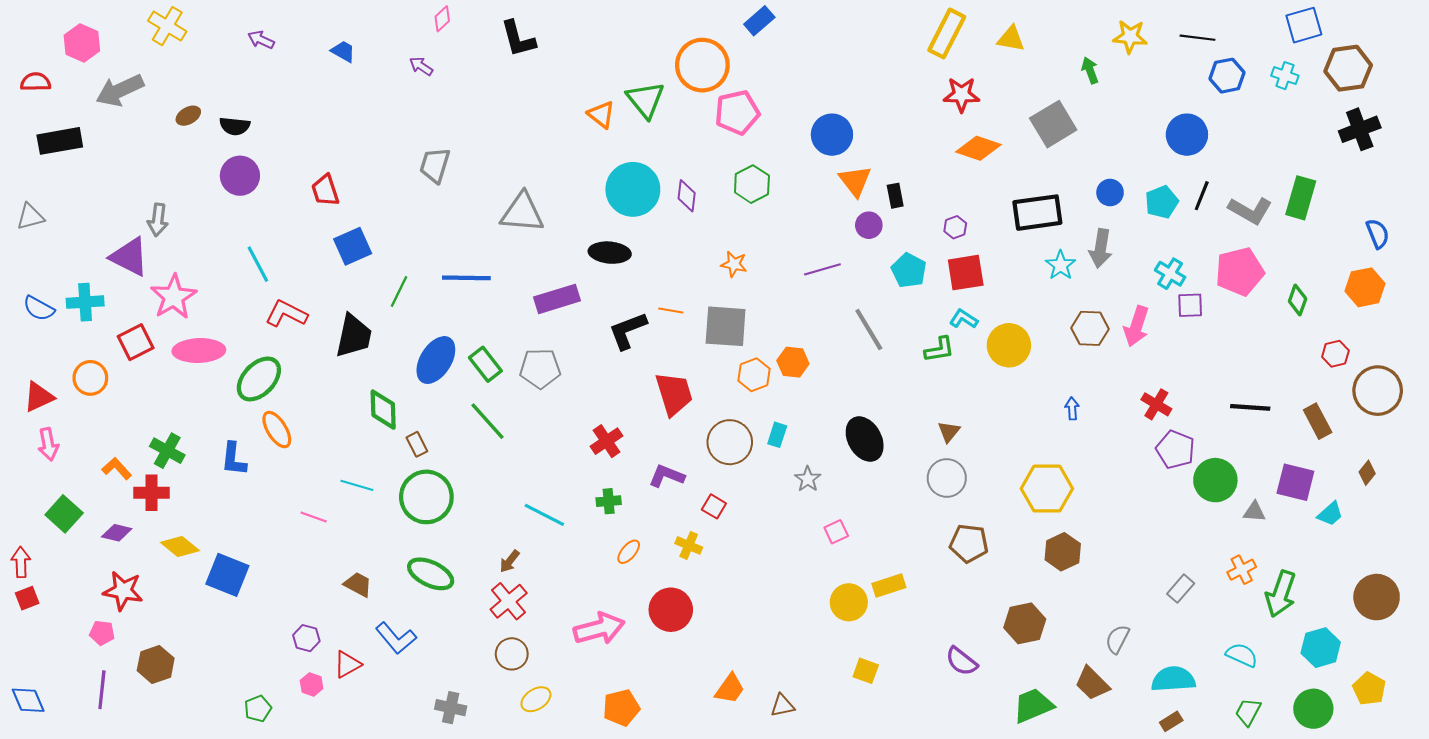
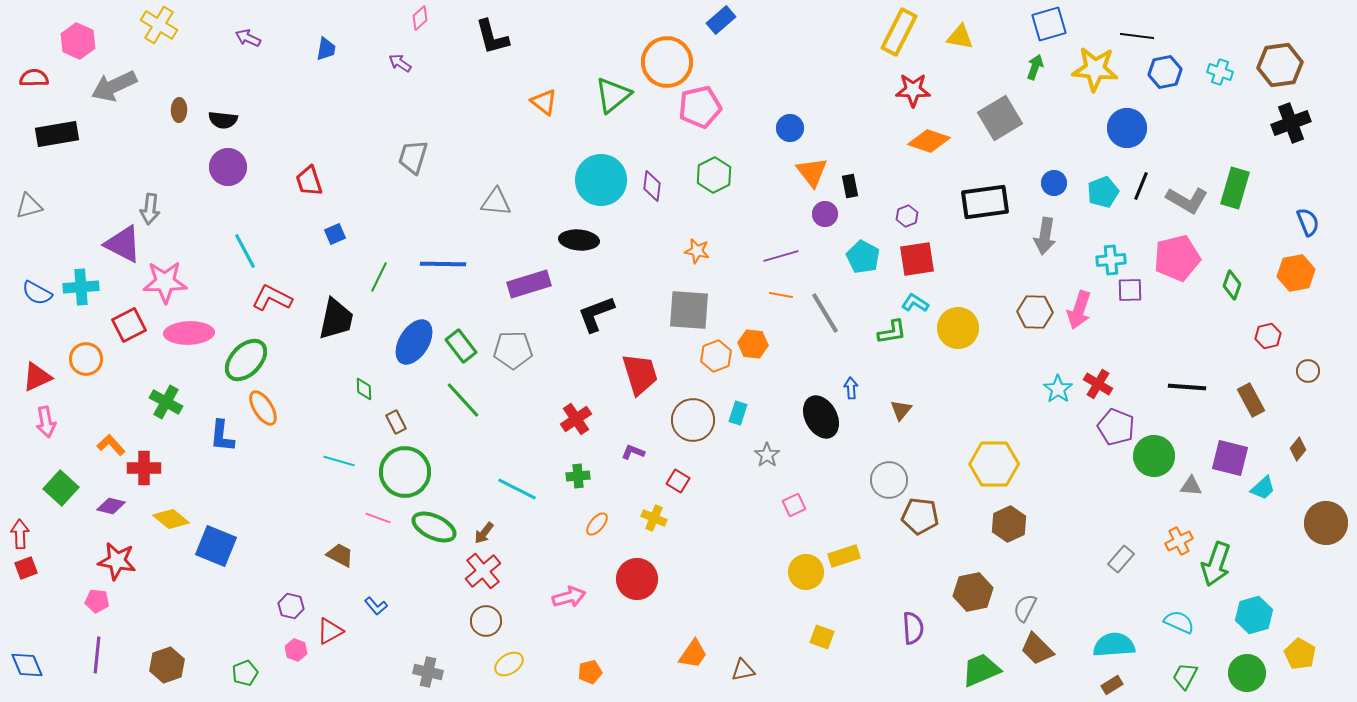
blue square: (1304, 25) -> (1049, 24), moved
yellow star: (1130, 37) -> (1095, 69), moved, size x1.4
blue trapezoid: (343, 51) -> (326, 49), turned 70
green arrow: (1090, 70) -> (1035, 67), turned 40
green triangle: (646, 100) -> (613, 95), turned 30
orange triangle: (601, 115) -> (544, 102), moved
brown ellipse: (188, 116) -> (179, 110), turned -60
blue circle: (832, 135) -> (790, 128), size x0.7
gray triangle: (522, 213) -> (496, 202), size x0.7
blue square: (353, 246) -> (335, 234), size x0.6
cyan star: (1061, 265) -> (1058, 389), moved
cyan cross: (1170, 274) -> (1111, 260), turned -36
pink star: (174, 297) -> (165, 282), turned 30
orange line: (671, 311) -> (781, 295), moved
brown circle: (1378, 391) -> (1308, 371), size x0.5
blue arrow: (1072, 408) -> (851, 388), moved
green diamond: (383, 410) -> (364, 389), size x0.6
green cross: (167, 451) -> (166, 402), moved
purple L-shape: (667, 476) -> (633, 452), size x0.7
gray circle: (947, 478) -> (889, 480), moved
pink line: (314, 517) -> (378, 518), moved
green ellipse: (431, 574) -> (434, 527), moved
brown circle: (1377, 597) -> (1326, 523), moved
pink arrow: (599, 629) -> (569, 597), size x0.7
blue L-shape: (396, 638) -> (376, 606), size x0.6
gray semicircle: (1117, 639) -> (1025, 608), moved
purple semicircle: (962, 661) -> (913, 628), turned -132
brown hexagon: (156, 664) -> (167, 665), moved
orange pentagon: (621, 708) -> (590, 672), size x0.7

